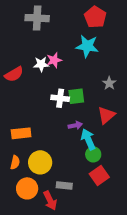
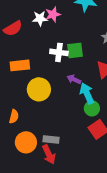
purple arrow: (75, 125) -> (74, 79), turned -144
orange rectangle: (21, 133) -> (20, 65), moved
yellow circle: (40, 162) -> (39, 89), moved
gray rectangle: (64, 185) -> (51, 139), moved

